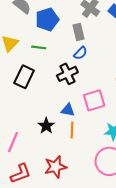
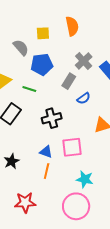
gray rectangle: (78, 32) -> (69, 81), turned 35
blue semicircle: (80, 53) -> (84, 98), moved
black star: (46, 126) -> (12, 161), moved

